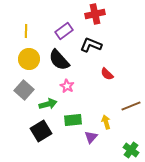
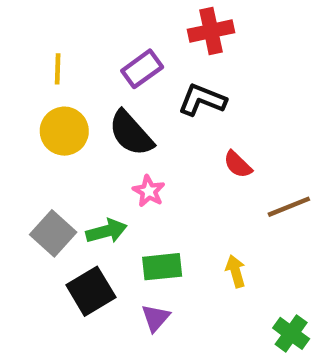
gray square: (24, 90) -> (53, 233), moved
brown line: (131, 106) -> (289, 207), moved
purple triangle: (91, 137) -> (155, 318), moved

